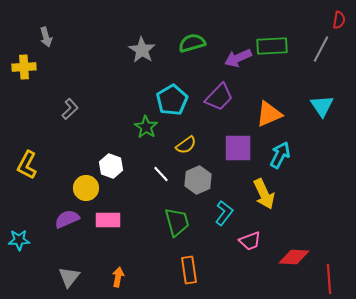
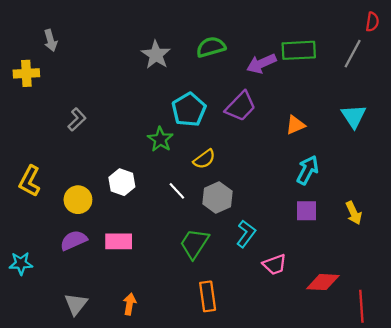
orange triangle: (269, 114) -> (295, 125), size x0.7
purple square: (238, 148) -> (306, 211), moved, size x0.7
yellow circle: (86, 188) -> (78, 200), moved
yellow arrow: (264, 194) -> (354, 213), moved, size x0.7
green trapezoid: (177, 222) -> (194, 244), turned -132

